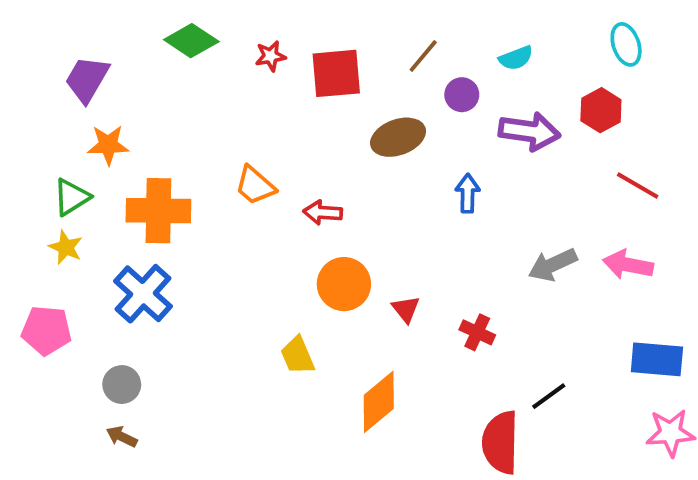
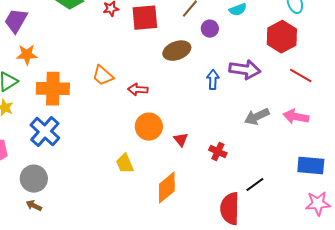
red hexagon: (601, 110) -> (282, 37), size x1.4
purple arrow: (529, 131) -> (245, 70), moved
gray circle: (122, 385) -> (34, 179), size x1.4

